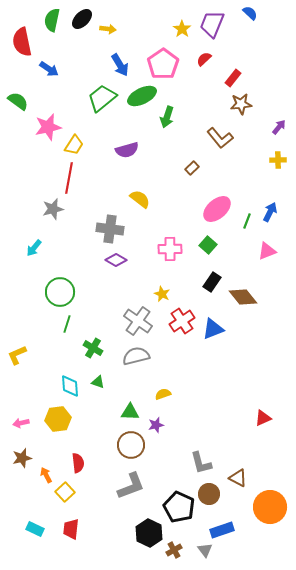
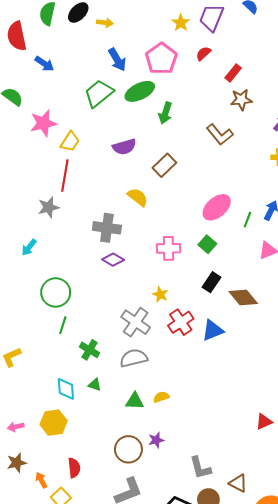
brown rectangle: (192, 168) -> (164, 165), moved, size x1.6
green triangle: (130, 412) -> (135, 401), moved
purple star: (156, 425) -> (156, 440), moved

